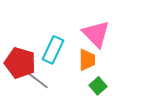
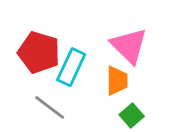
red pentagon: (20, 63) -> (39, 52), moved

